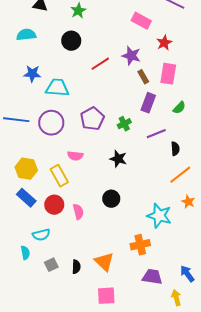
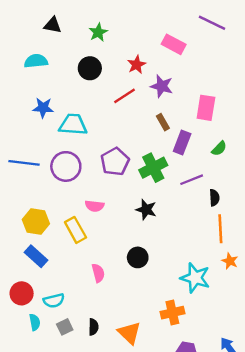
red star: (164, 43) -> (137, 65), moved
brown rectangle: (143, 77) -> (163, 122), moved
green cross: (124, 124) -> (153, 168), size x1.6
orange line: (180, 175) -> (220, 229), turned -55
red circle: (54, 205) -> (22, 293), moved
gray square: (51, 265) -> (65, 327), moved
black semicircle: (76, 267) -> (93, 327), moved

